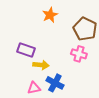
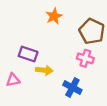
blue cross: (55, 83) -> (72, 88), moved
pink triangle: (34, 88) -> (13, 80), moved

